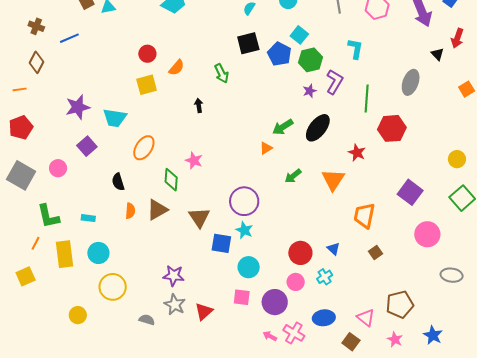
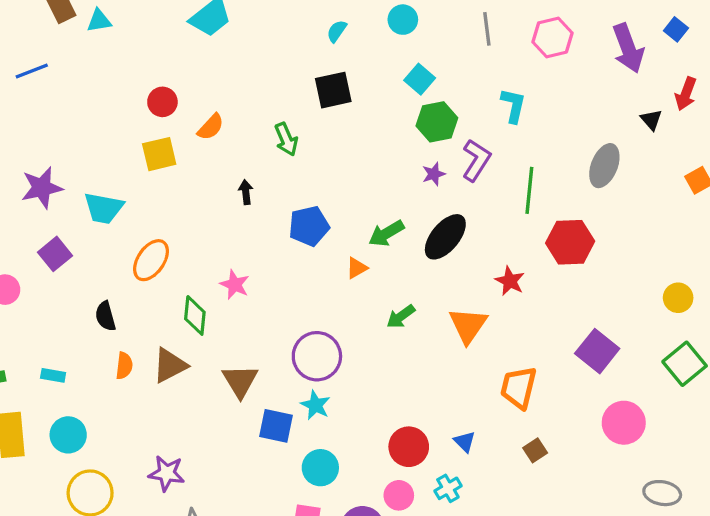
blue pentagon: (279, 54) -> (309, 226), moved, turned 30
purple star: (174, 276) -> (167, 473), moved

